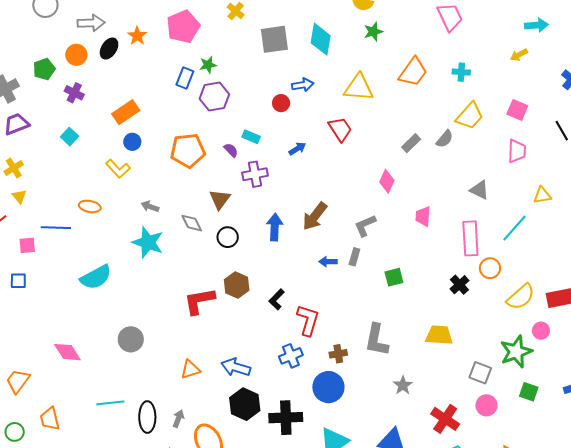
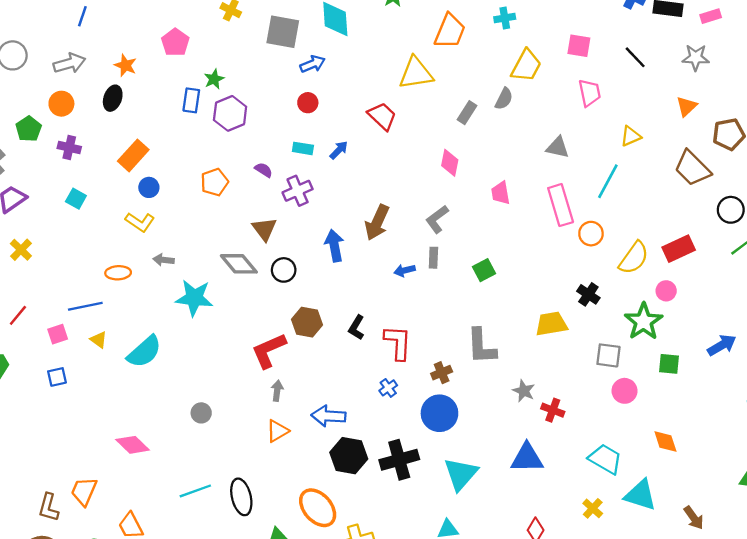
pink pentagon: (183, 27) -> (175, 42), size x0.7
gray square: (274, 39) -> (283, 32), turned 32
black ellipse: (109, 49) -> (113, 98), moved
blue arrow: (303, 85) -> (313, 64), moved
yellow triangle: (359, 88) -> (416, 73), moved
cyan rectangle: (251, 137) -> (303, 148), moved
orange pentagon: (188, 150) -> (214, 182), size x0.7
yellow triangle: (19, 197) -> (99, 340), moved
gray arrow: (150, 206) -> (164, 260), moved
gray diamond: (192, 223) -> (239, 264), size x1.4
black cross: (459, 285) -> (588, 294), moved
gray circle: (131, 339) -> (201, 413), size x0.7
blue cross: (291, 356) -> (388, 388), size x0.7
gray arrow: (178, 419) -> (277, 391), moved
red cross: (445, 419) -> (553, 410), moved, size x0.7

